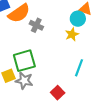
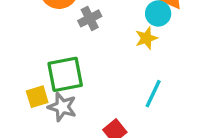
gray cross: (36, 25) -> (90, 18), turned 32

